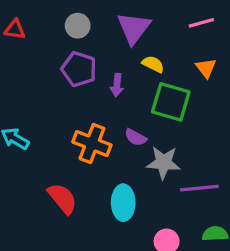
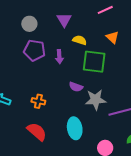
purple triangle: (134, 28) -> (64, 20), size x0.7
orange cross: (92, 144) -> (38, 101), moved, size x0.6

